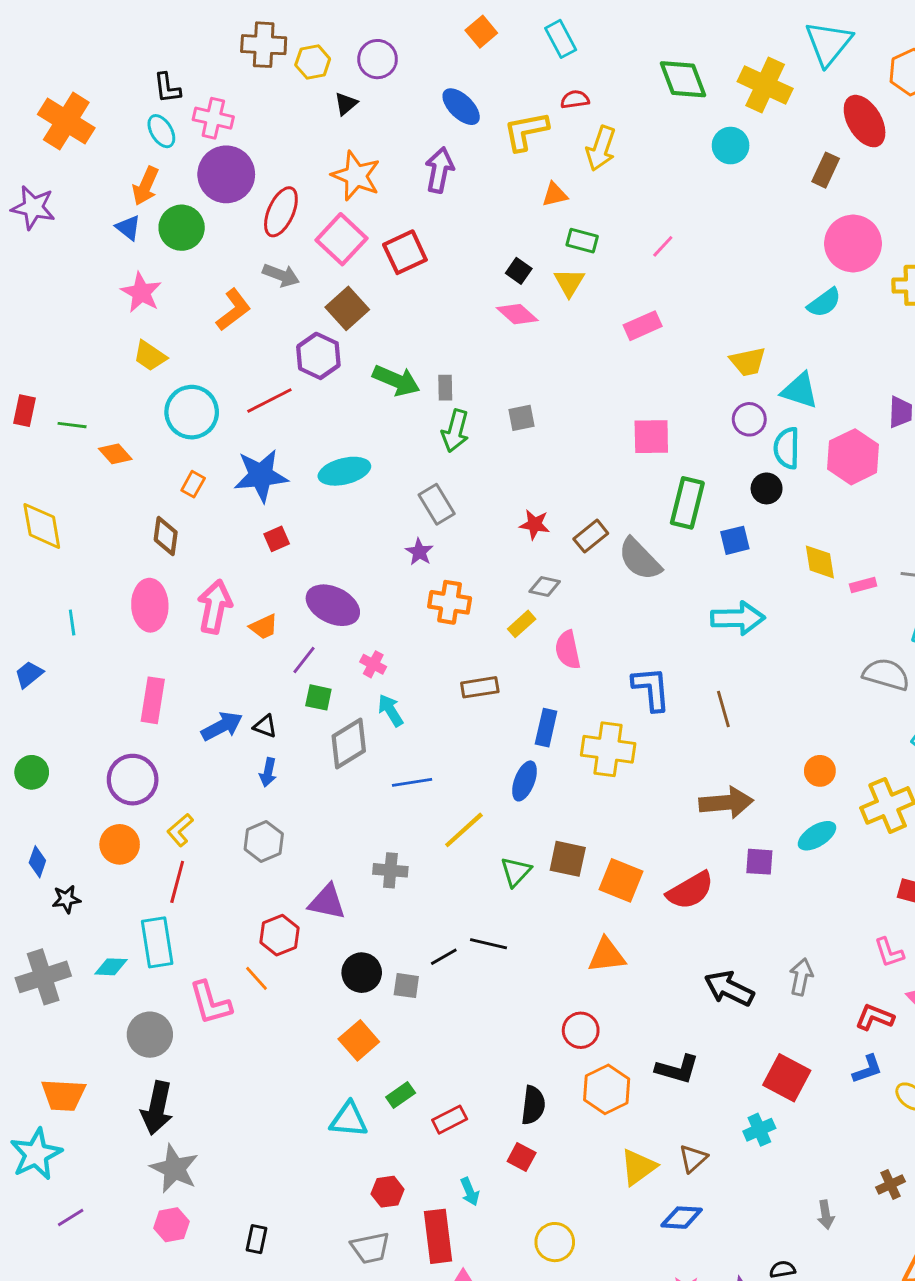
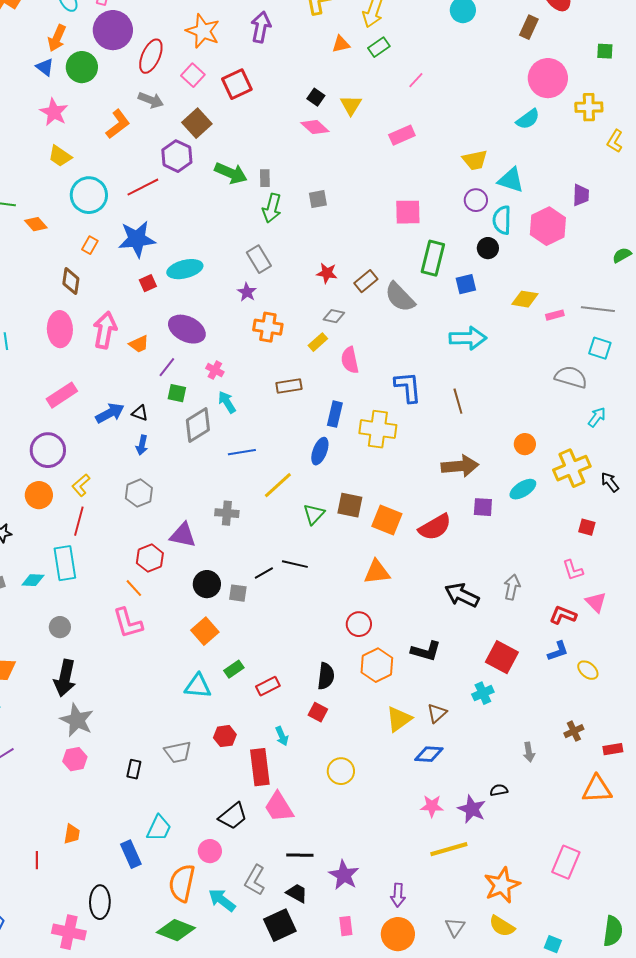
pink square: (341, 239) -> (193, 75), size x0.7
green rectangle: (582, 241) -> (379, 47), moved, turned -50
cyan ellipse: (344, 471) -> (185, 269), moved
yellow diamond: (820, 562) -> (525, 299), turned -72
pink rectangle: (153, 700) -> (62, 395), turned 48
pink L-shape: (210, 1003) -> (128, 623), moved
gray circle: (150, 1035) -> (60, 627), size x0.7
gray trapezoid: (370, 1248) -> (178, 752), moved

